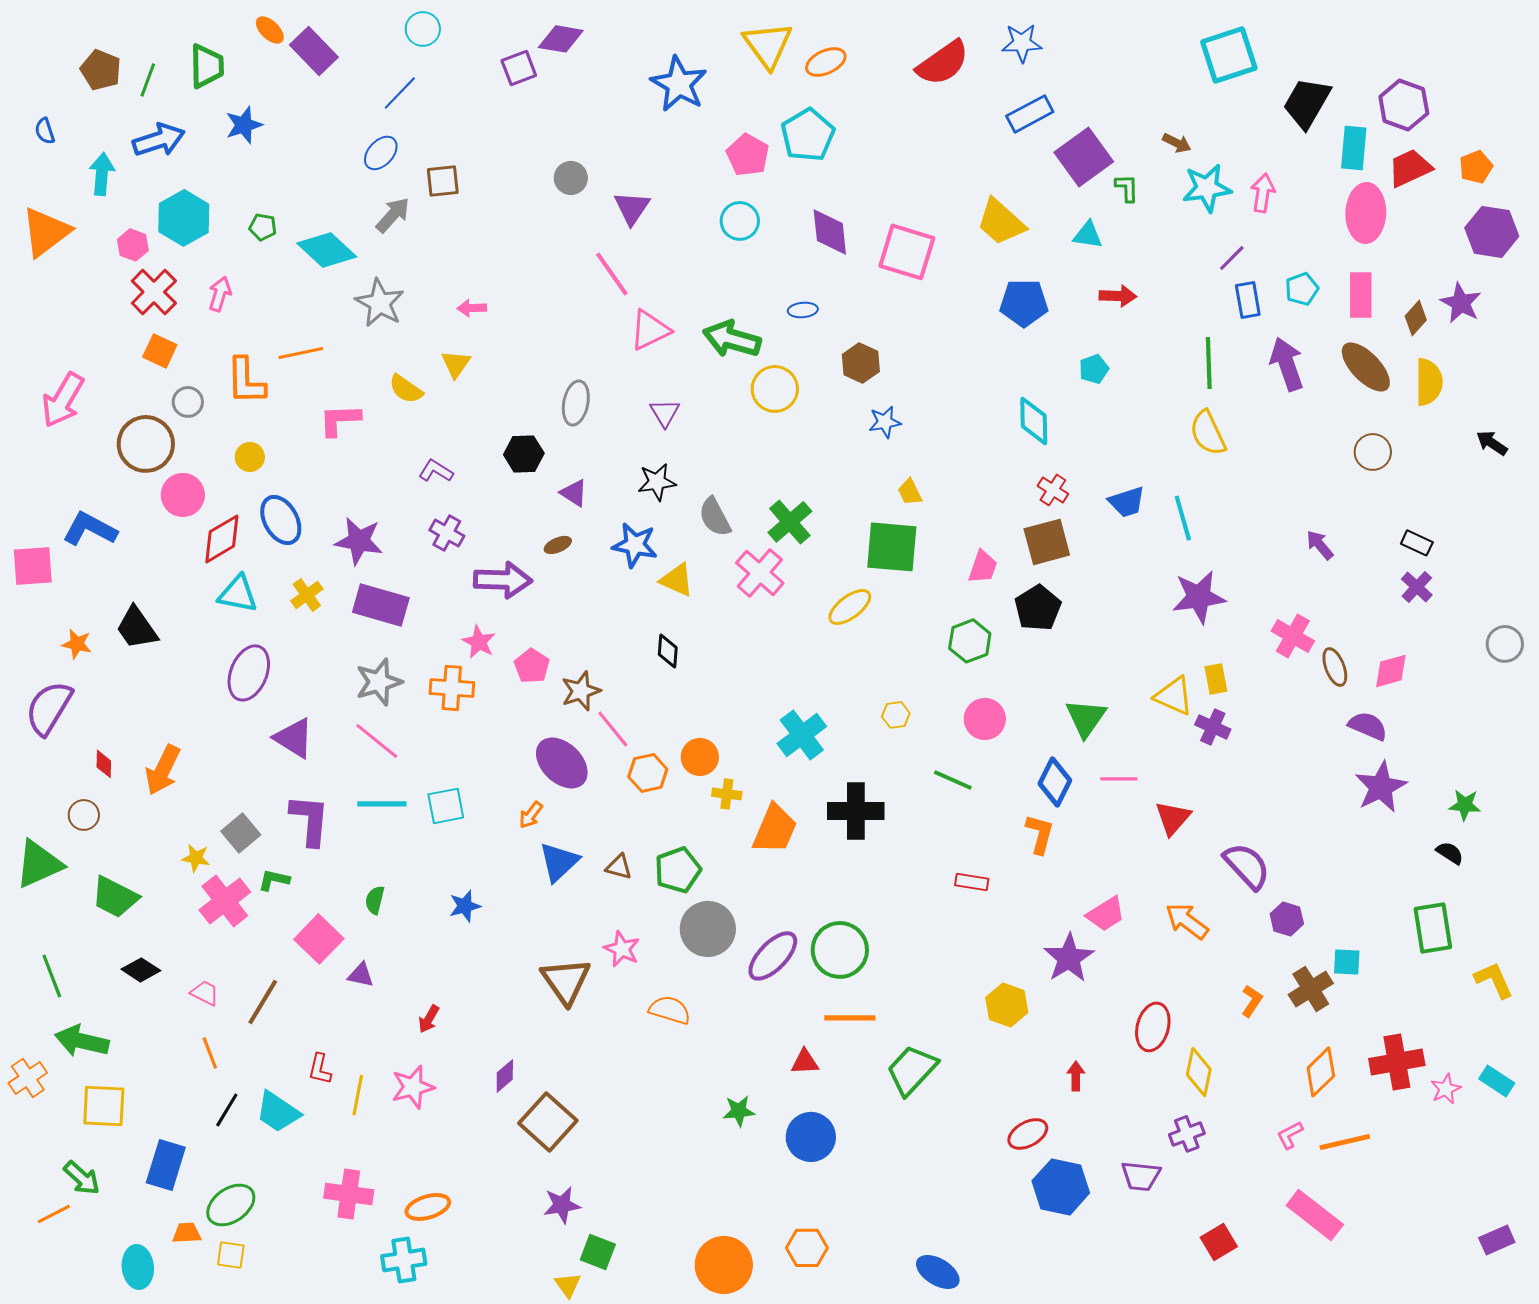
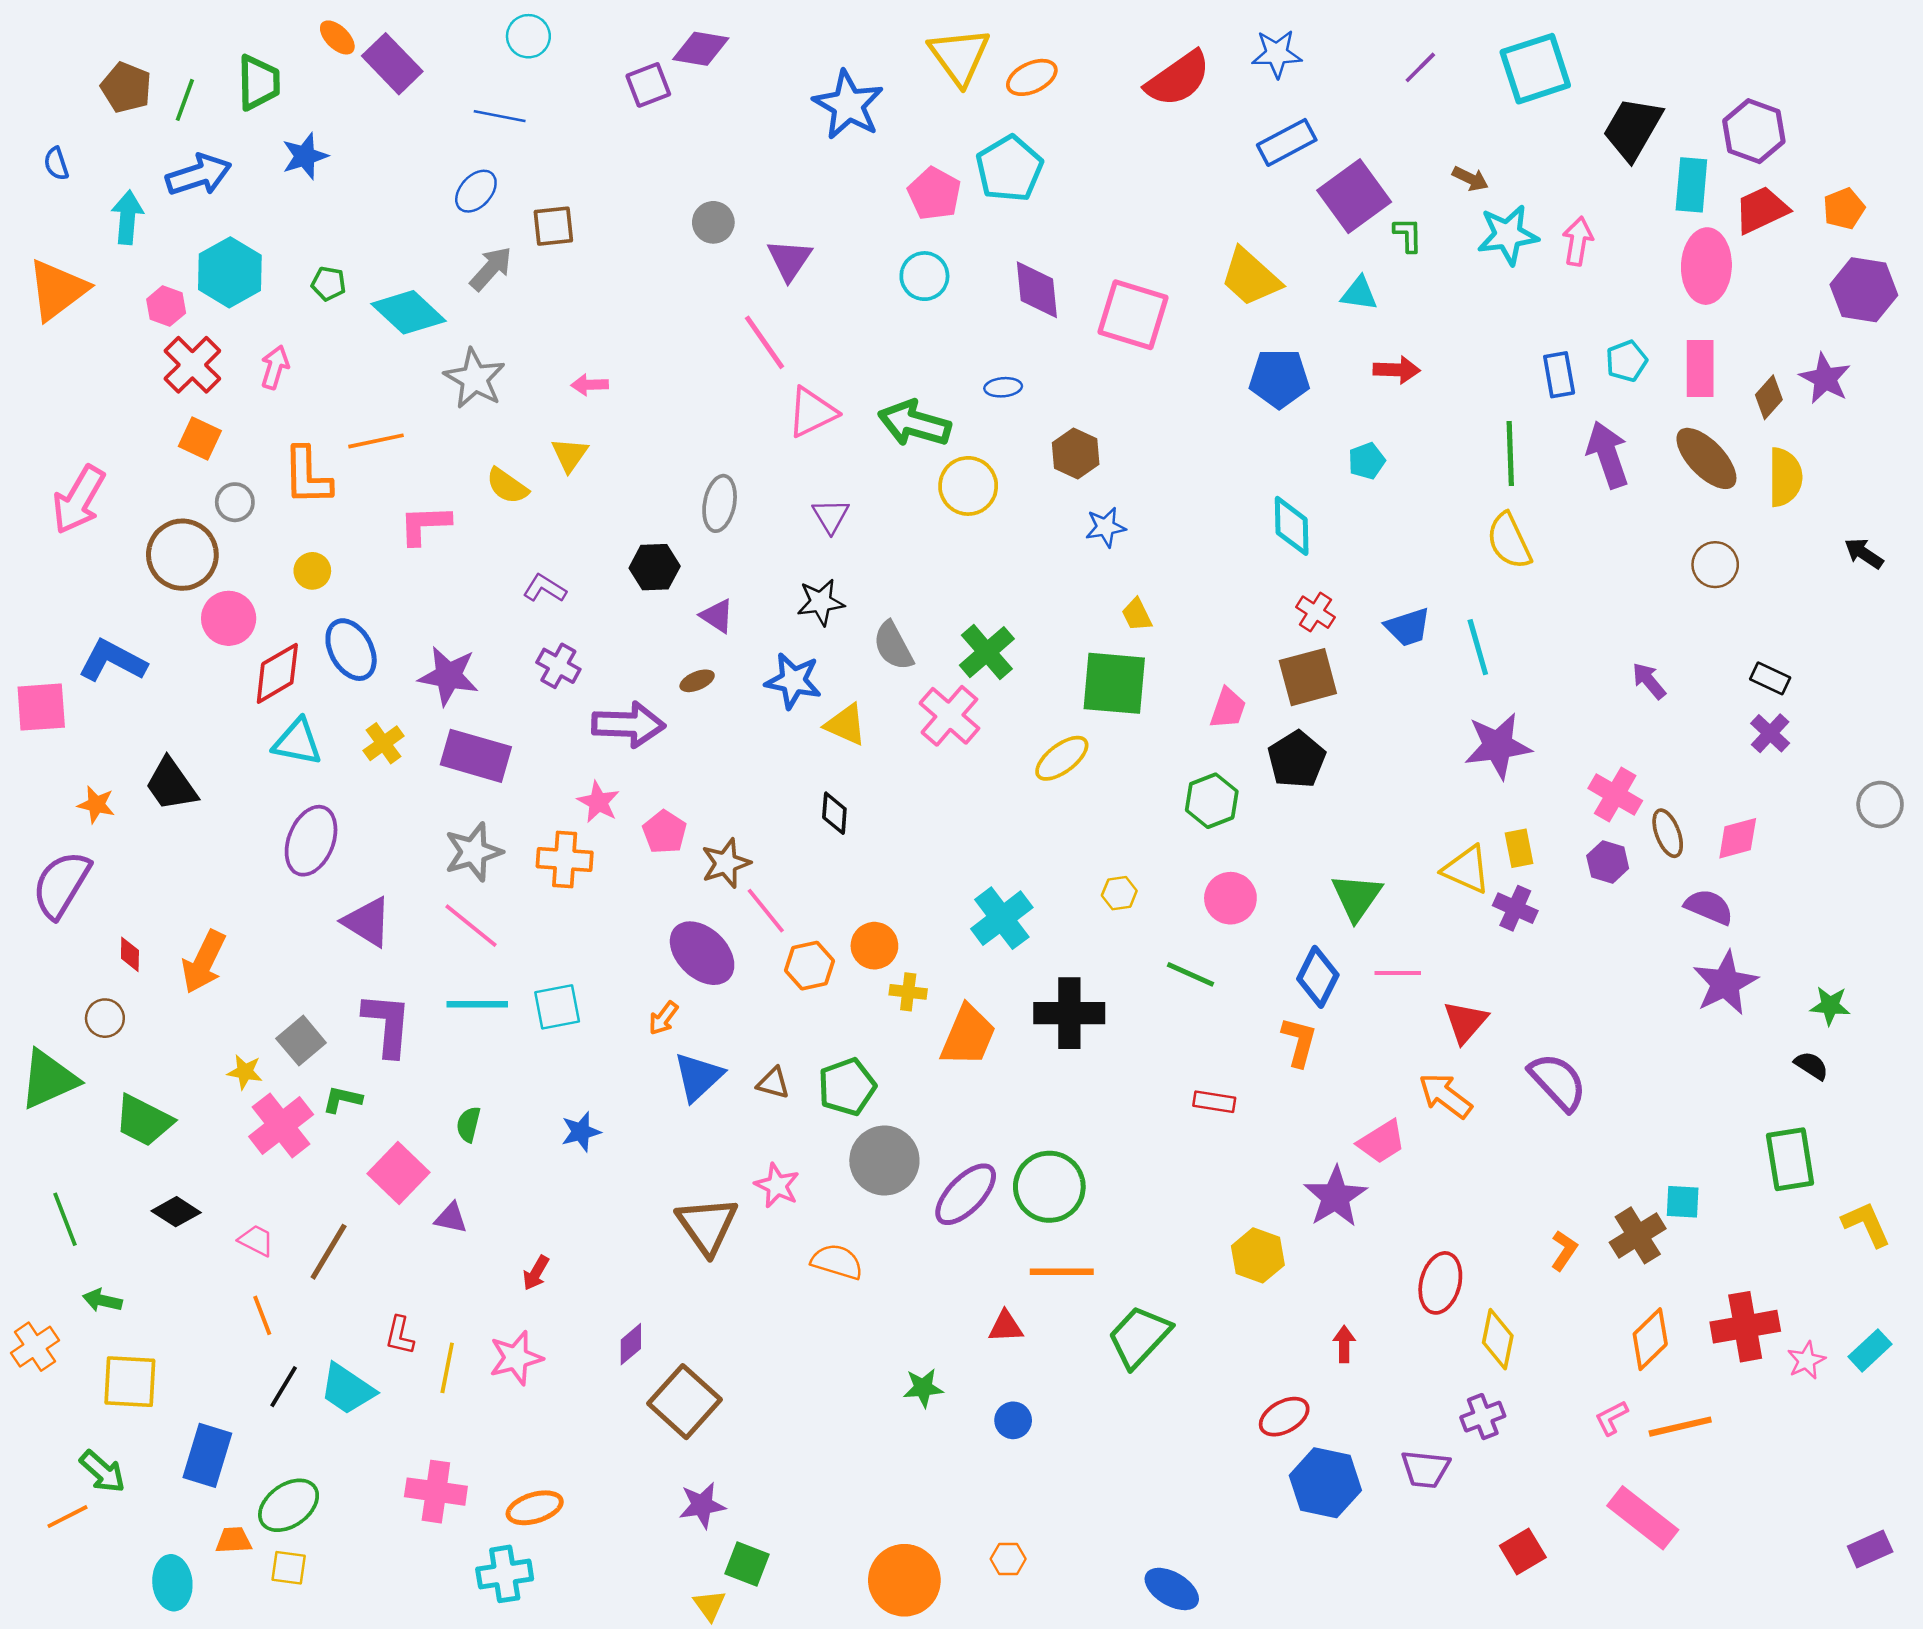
blue line: (400, 93) -> (500, 116), turned 57
purple line: (1232, 258) -> (1420, 67), moved
purple hexagon: (1287, 919) -> (1608, 862), moved
orange arrow: (1187, 921) -> (1445, 1096), moved
green arrow: (82, 1041) -> (102, 1300), size x0.6
cyan rectangle: (1497, 1081) -> (1870, 1350), turned -76
blue circle: (811, 1137) -> (1013, 1420), size x0.6
orange hexagon: (807, 1248) -> (1008, 1559), size x0.7

